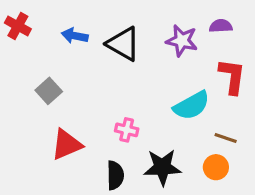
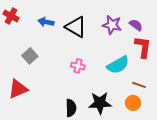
purple semicircle: (221, 26) -> (136, 25), moved, turned 40
pink cross: (127, 130) -> (78, 66), moved
red triangle: (67, 144) -> (18, 89), moved

